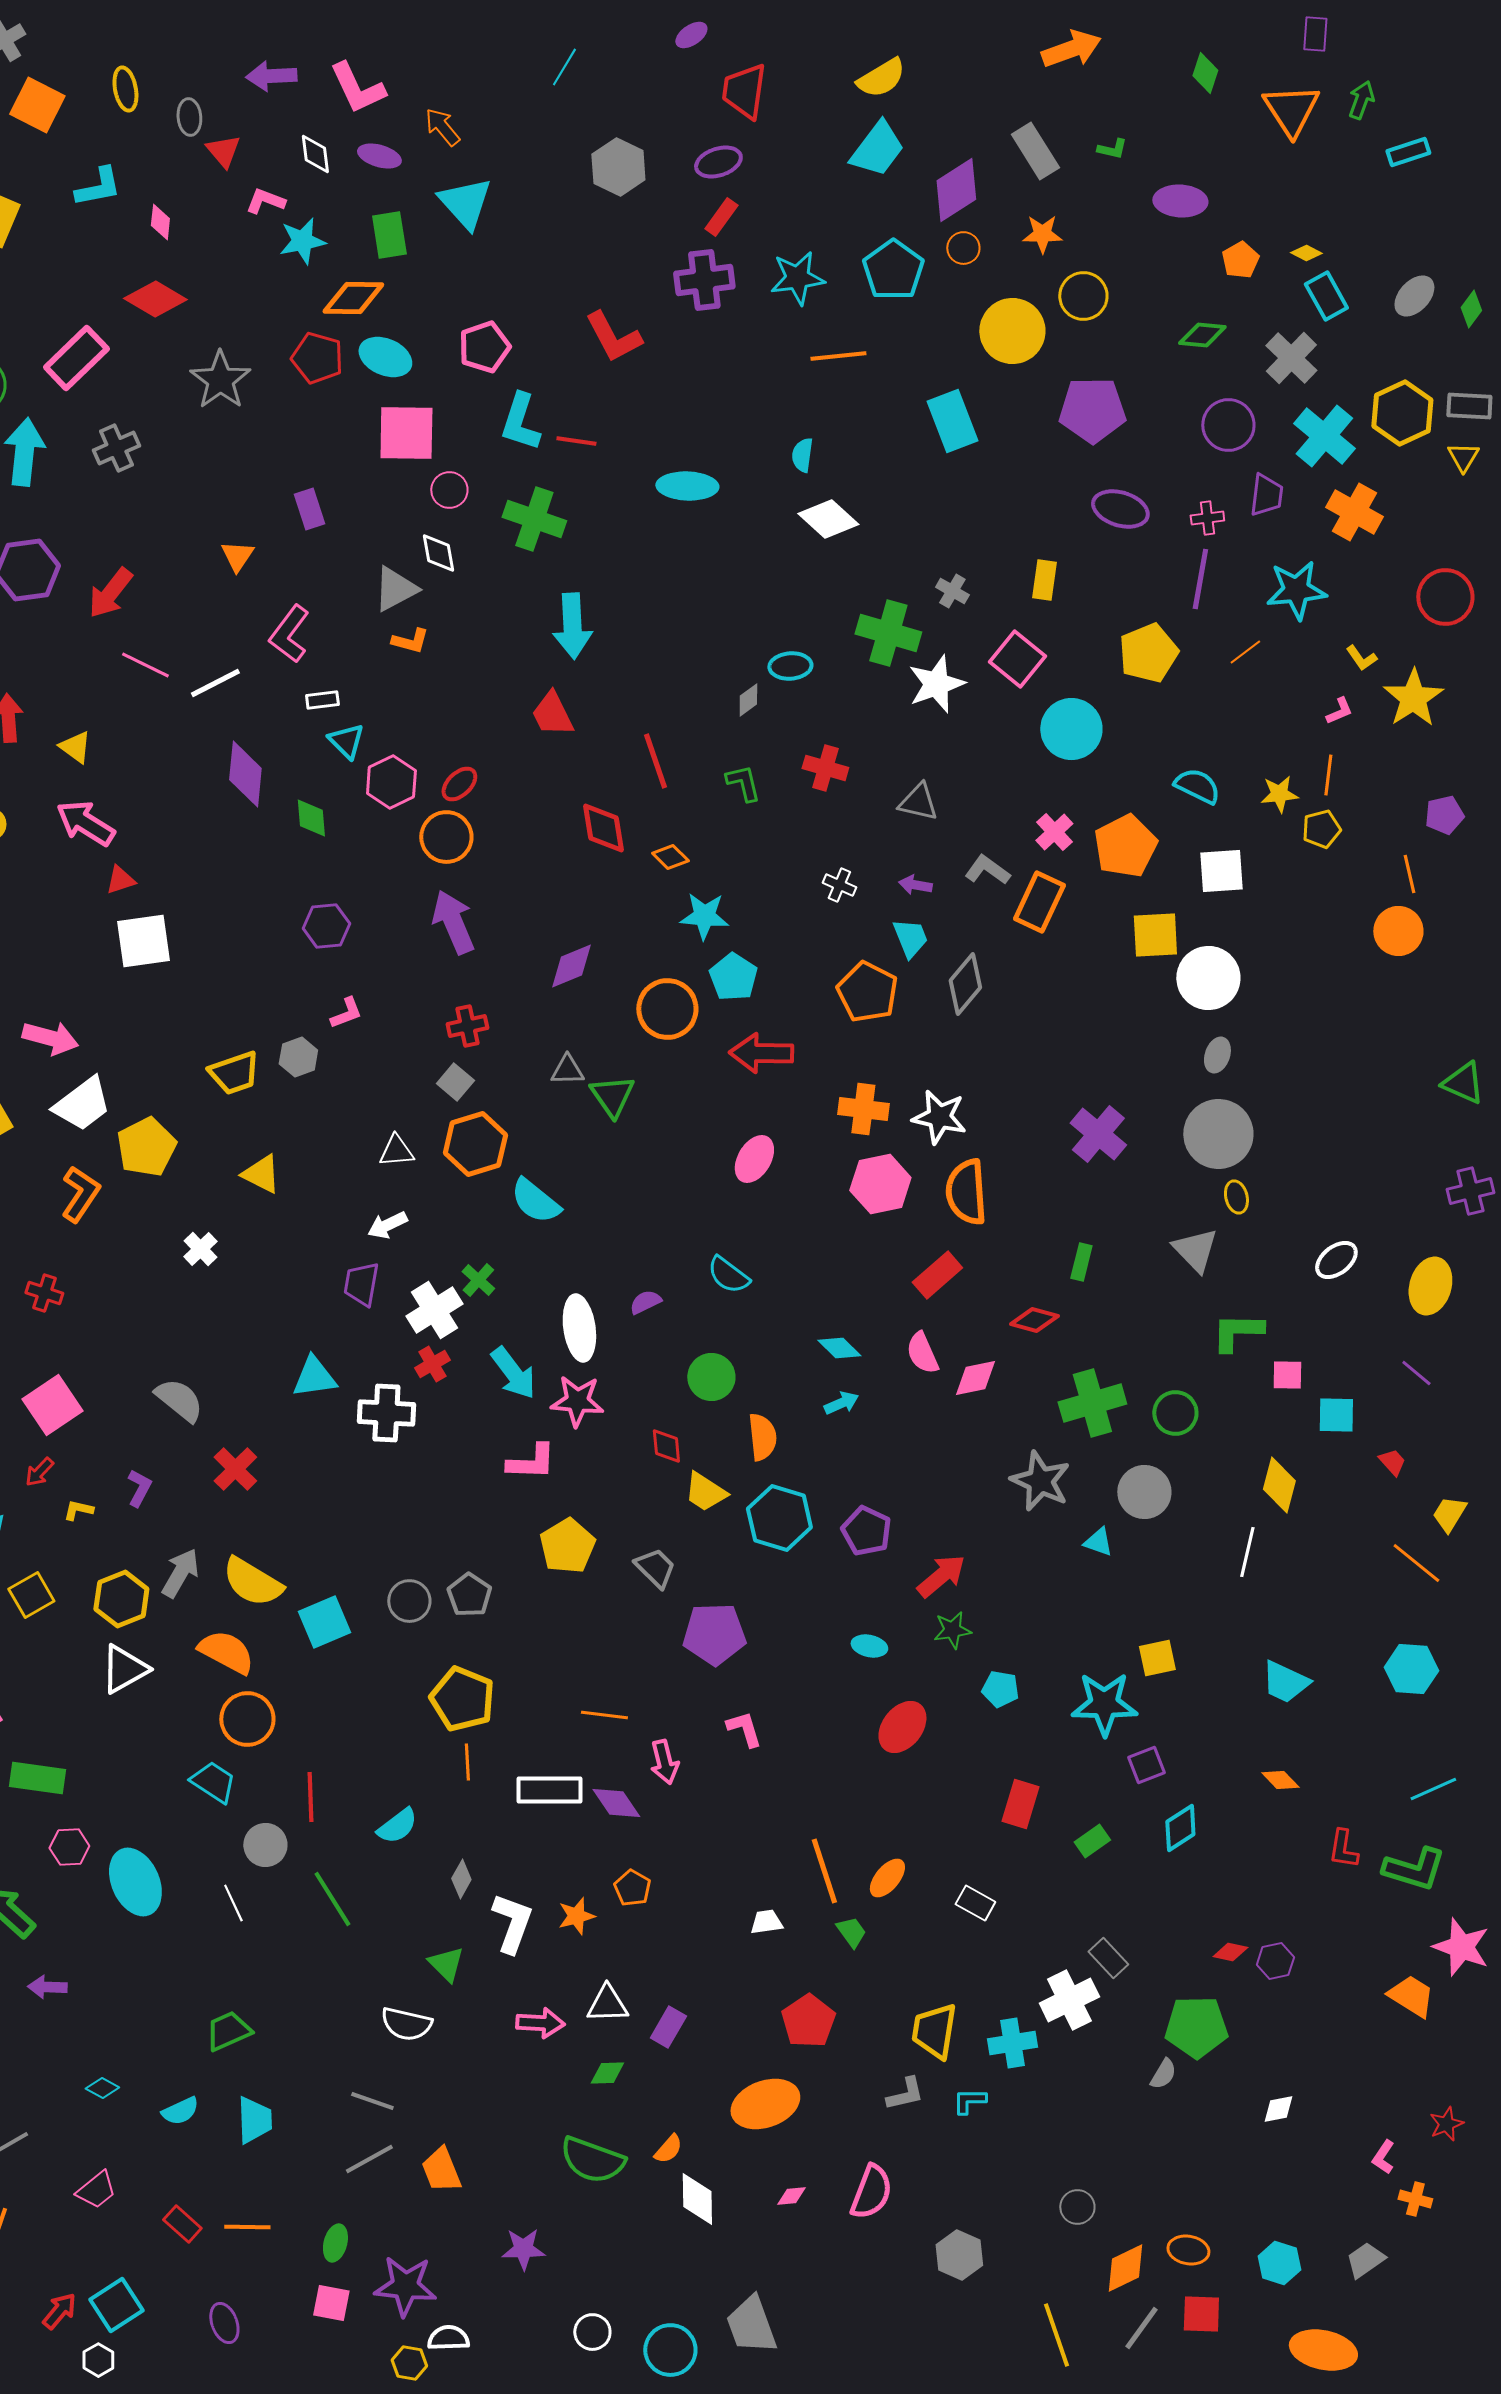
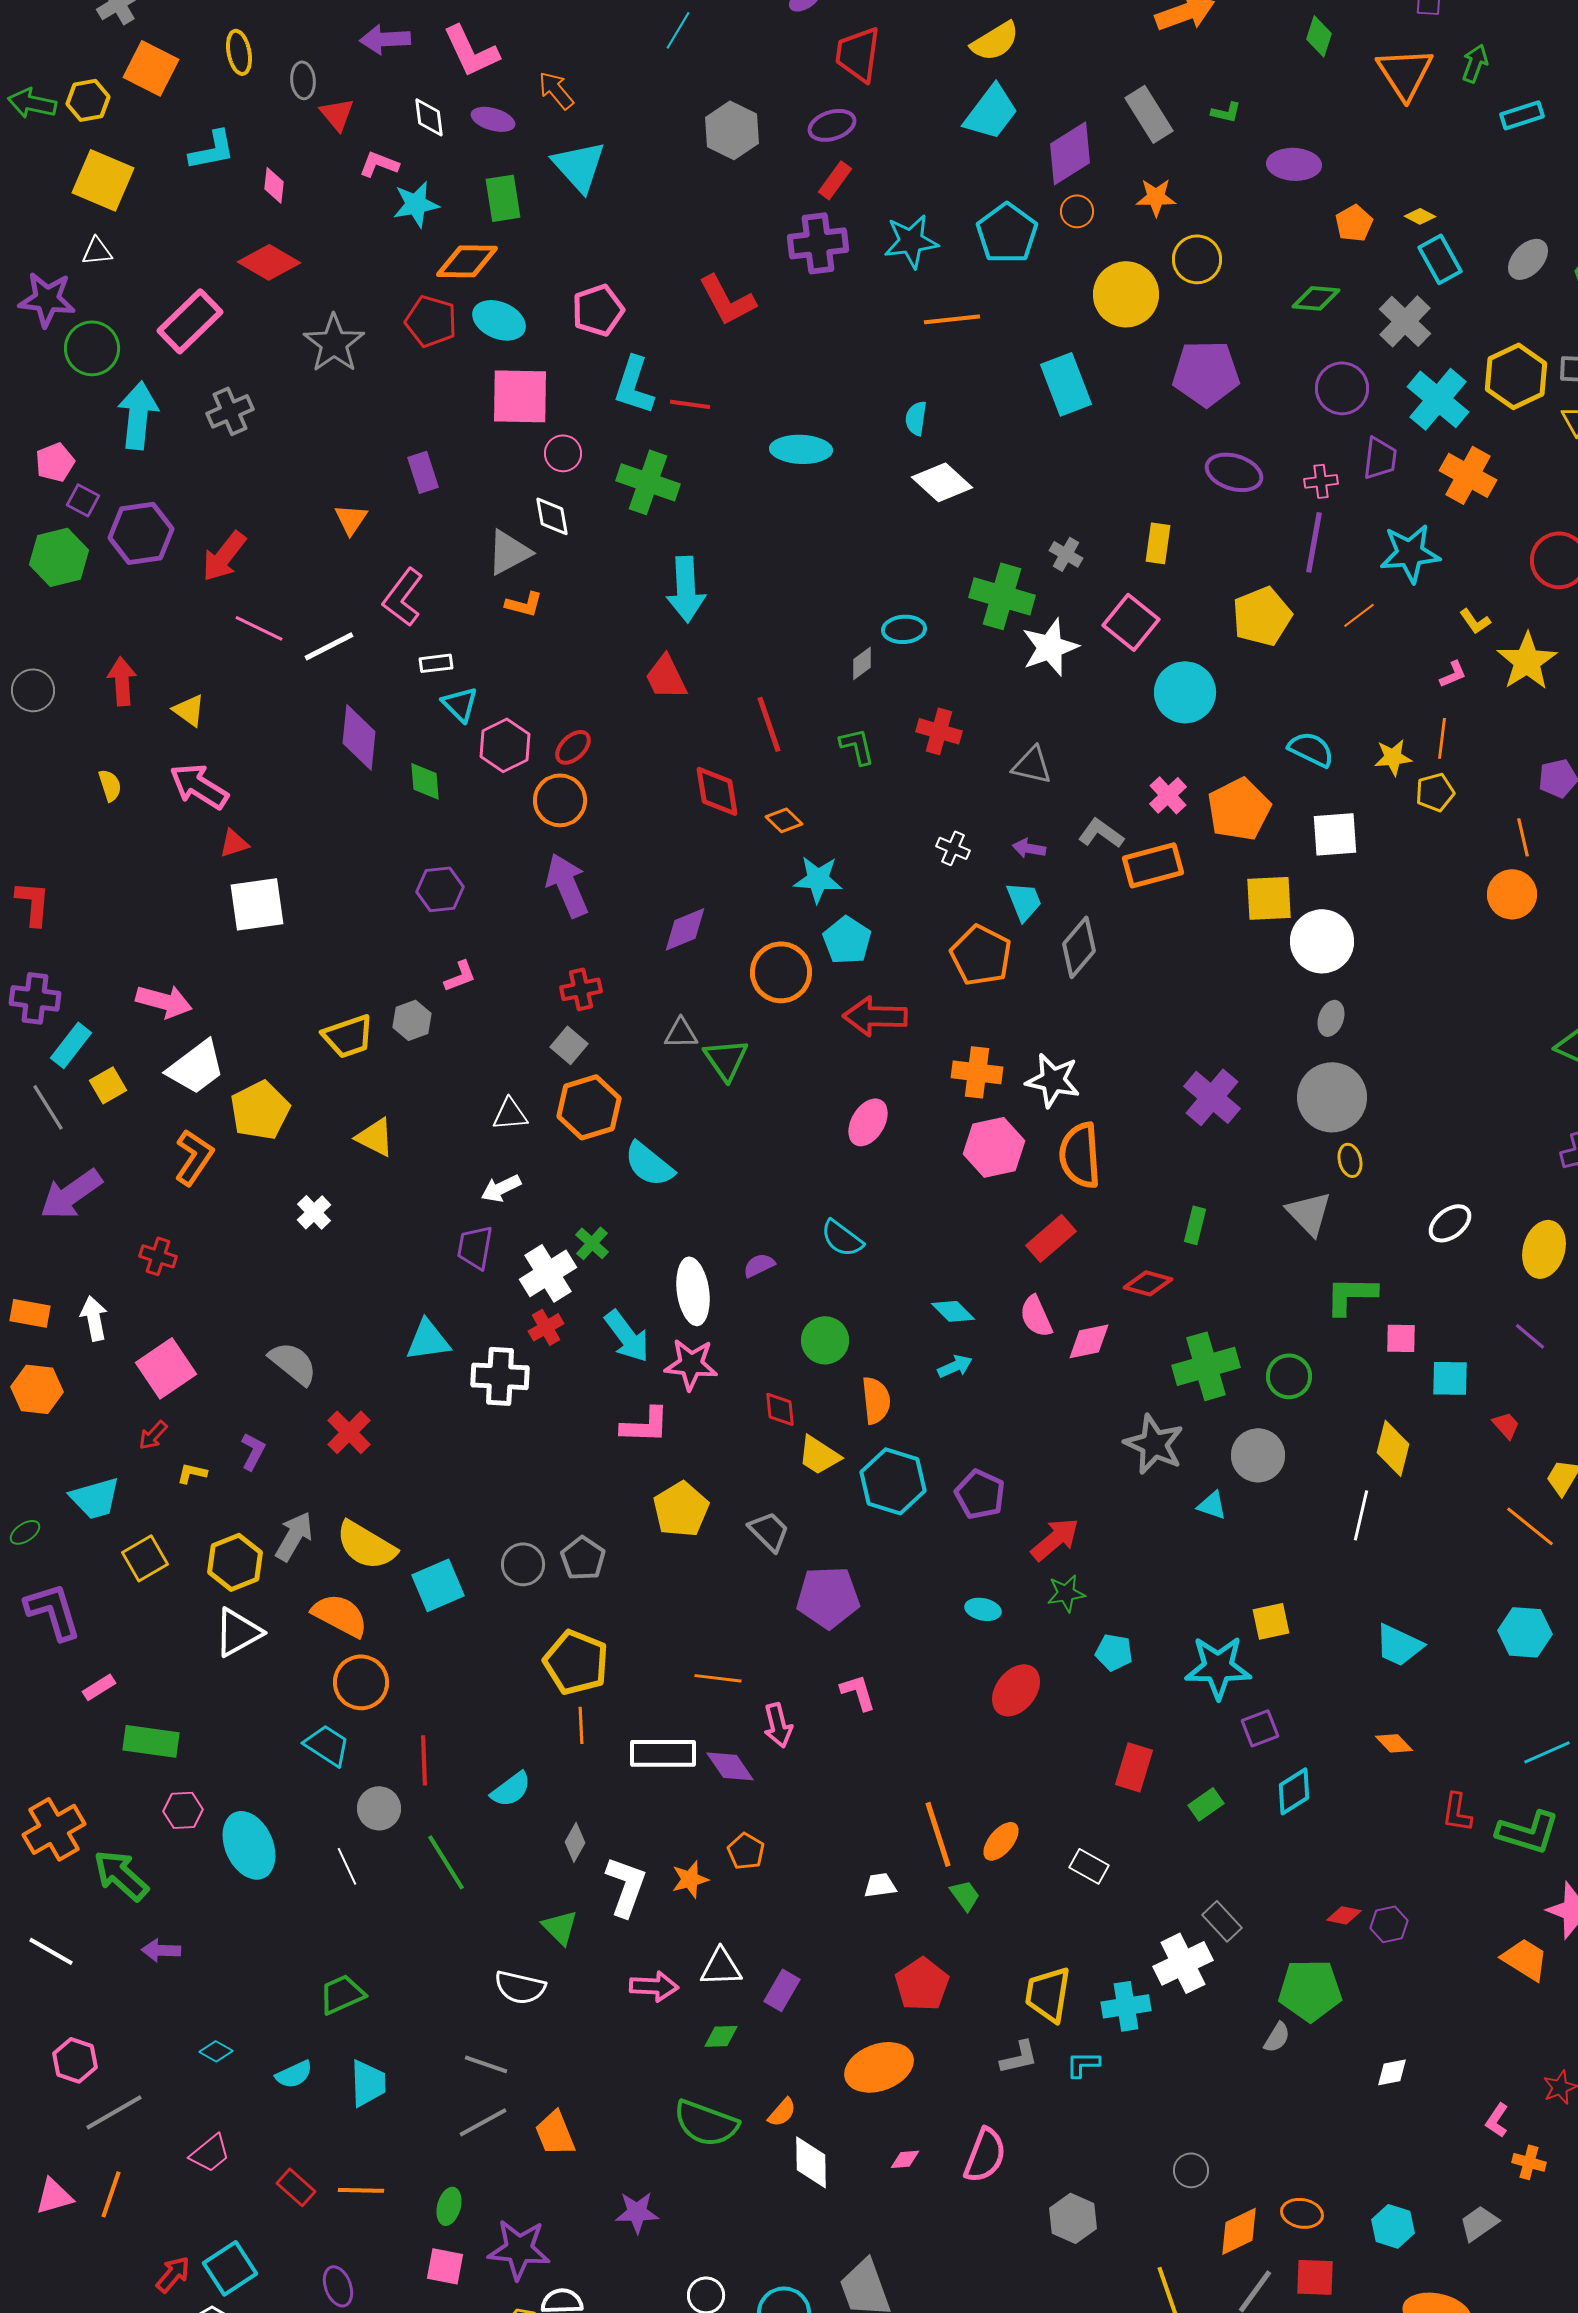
orange rectangle: (1039, 902) -> (1153, 865), turned 50

